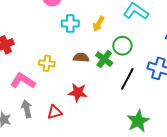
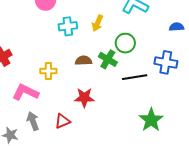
black line: (127, 79) -> (135, 77), turned 60

